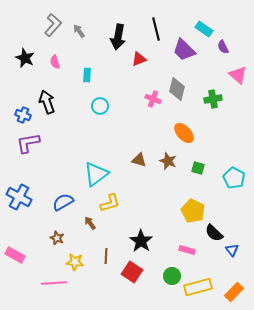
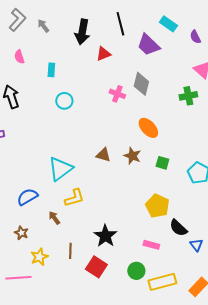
purple semicircle: (223, 47) -> (195, 37), moved
green cross: (213, 99) -> (188, 96), moved
yellow star: (75, 262) -> (39, 257), turned -30

